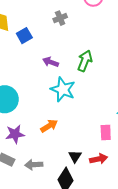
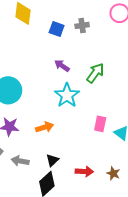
blue square: (24, 36) -> (57, 29), moved, turned 35
pink rectangle: (106, 133) -> (100, 124), moved
black triangle: (75, 156) -> (52, 160), moved

